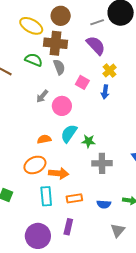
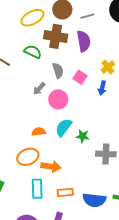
gray line: (97, 22) -> (87, 16), moved
yellow ellipse: (31, 26) -> (32, 18), turned -60
purple semicircle: (96, 45) -> (84, 41), moved, turned 30
gray semicircle: (59, 67) -> (58, 70), moved
gray cross: (102, 163) -> (106, 154), moved
blue semicircle: (104, 204) -> (94, 200), size x1.6

